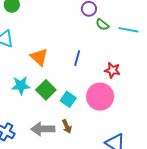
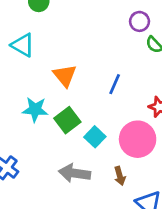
brown arrow: (67, 126) -> (120, 176), moved
gray arrow: (43, 129) -> (75, 173), moved

